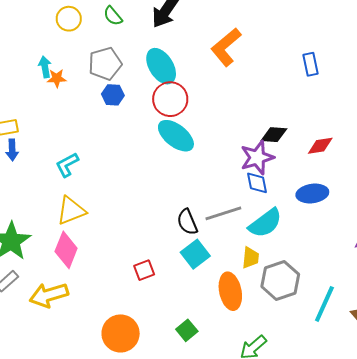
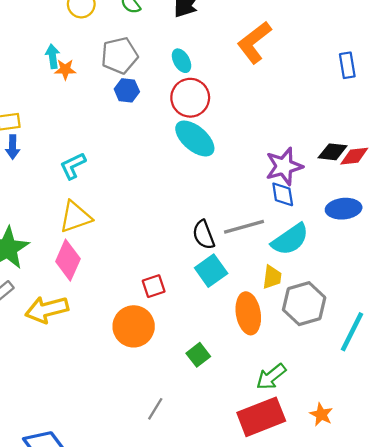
cyan ellipse: (161, 66) -> (182, 61), size x0.6
black diamond: (274, 135) -> (333, 152), moved
orange circle: (121, 333) -> (134, 326), moved

